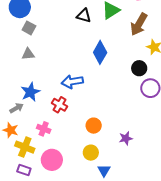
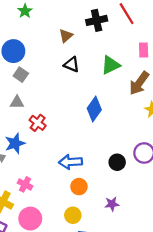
black triangle: (84, 16) -> (72, 64), moved
black circle: (139, 68) -> (117, 162), moved
blue arrow: (72, 82) -> (71, 162), moved
red cross: (59, 105) -> (38, 123), moved

